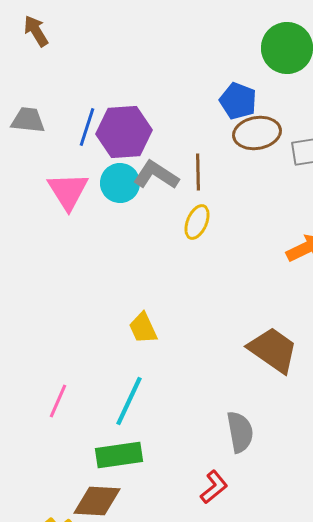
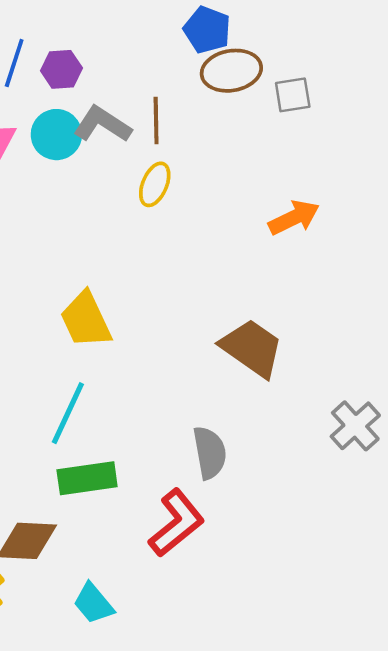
purple hexagon: (124, 132) -> (61, 69), size x0.6
yellow trapezoid: (143, 328) -> (86, 320), size x1.4
green rectangle: (119, 455) -> (87, 478), moved
red L-shape: (214, 487) -> (176, 523), size x1.6

